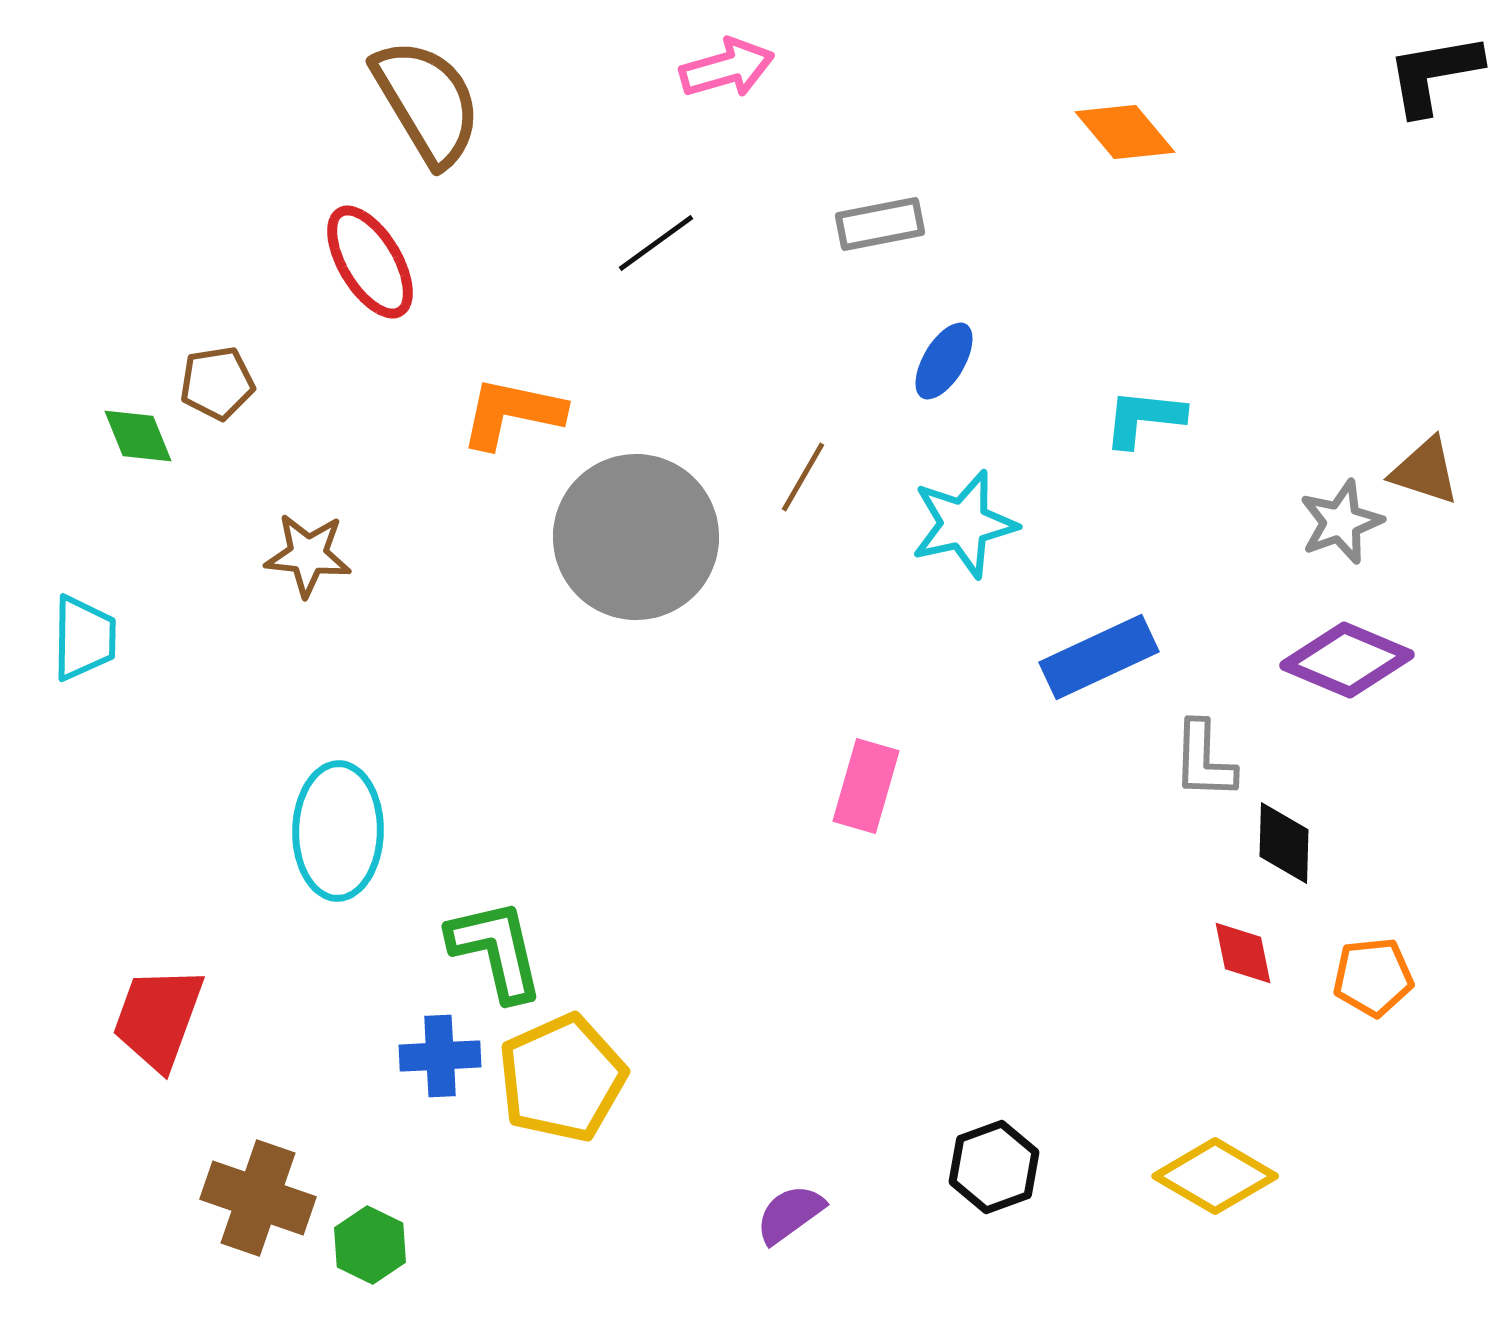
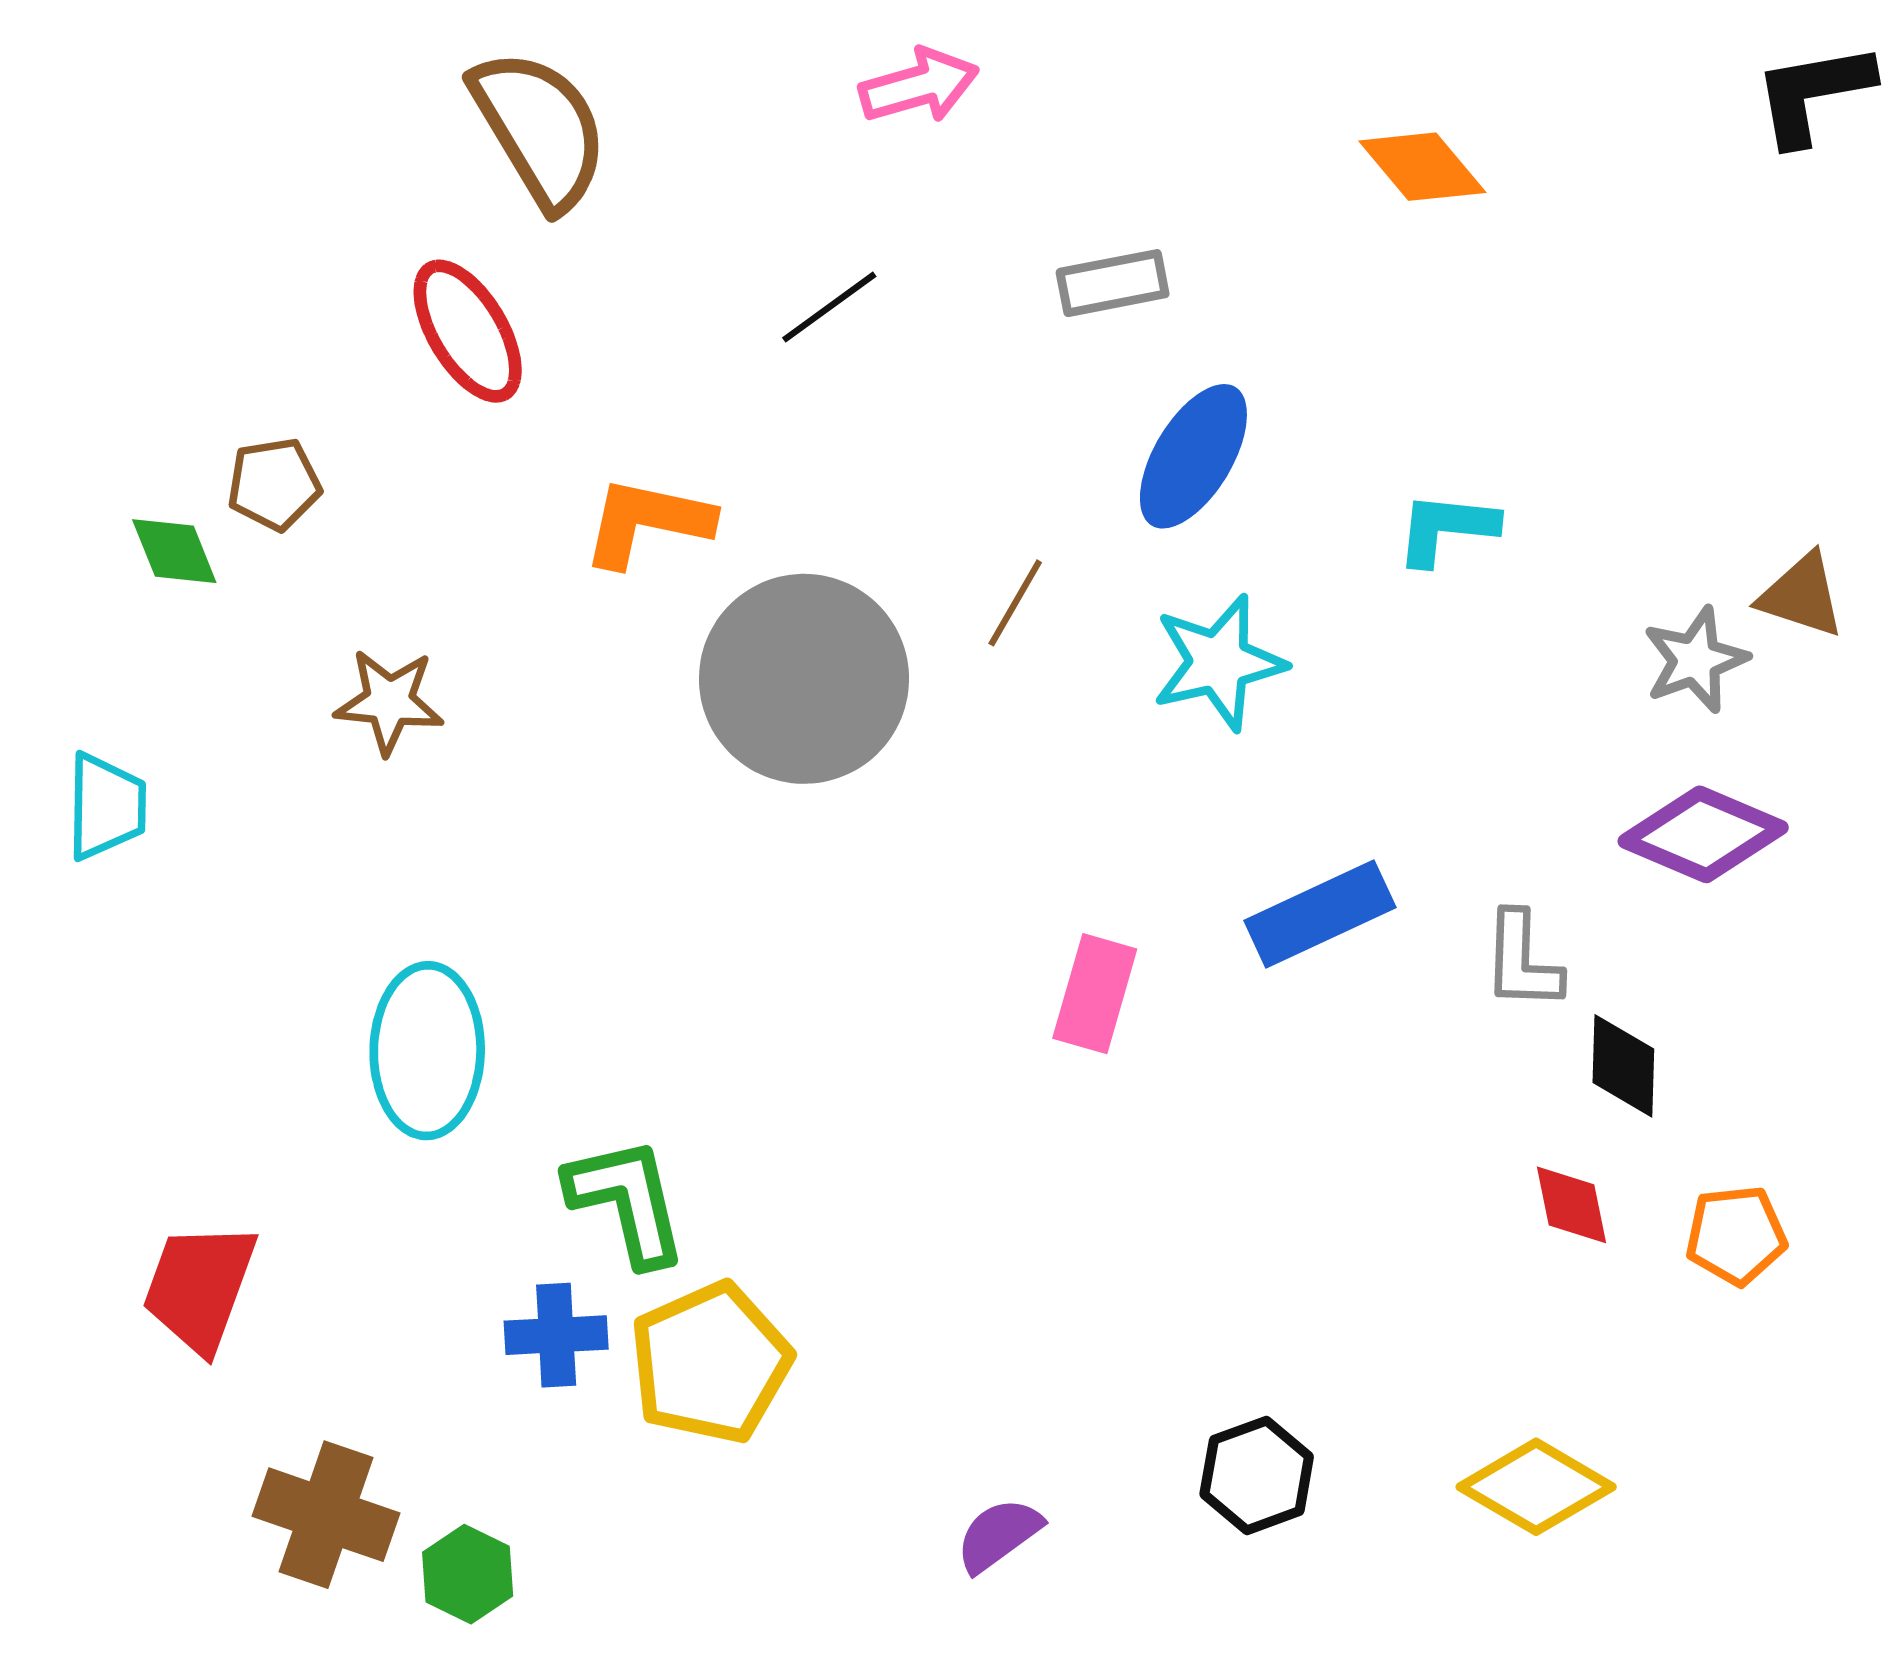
blue ellipse: (944, 361) -> (1193, 456), size x1.5
blue rectangle: (1099, 657) -> (1320, 914), moved

